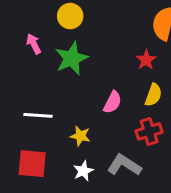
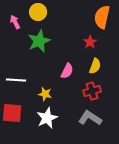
pink arrow: (34, 44) -> (15, 22), moved
gray L-shape: (124, 165) -> (90, 118), moved
white star: (83, 171) -> (47, 118), size x1.5

